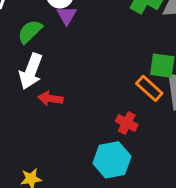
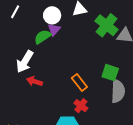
green semicircle: (30, 31) -> (43, 37), moved
orange rectangle: (149, 88) -> (79, 82), moved

